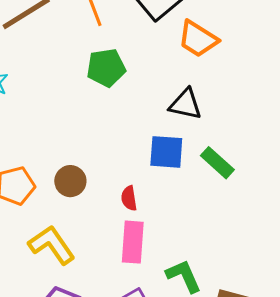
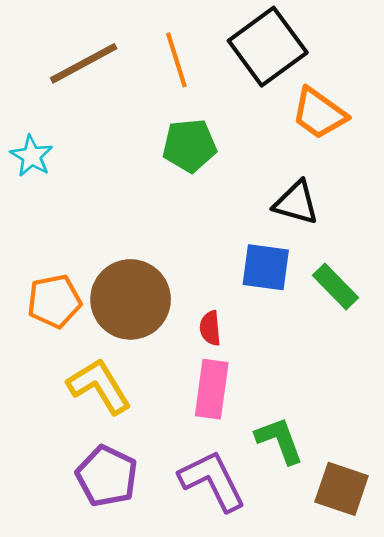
brown circle: (70, 181) -> (131, 299), size x1.8

